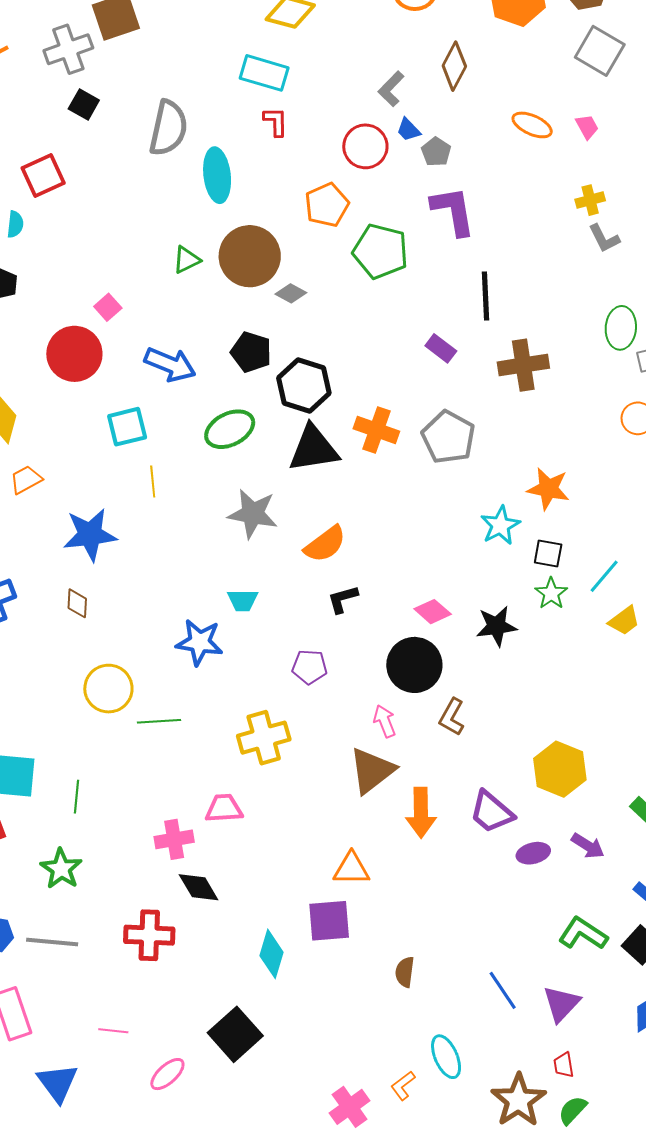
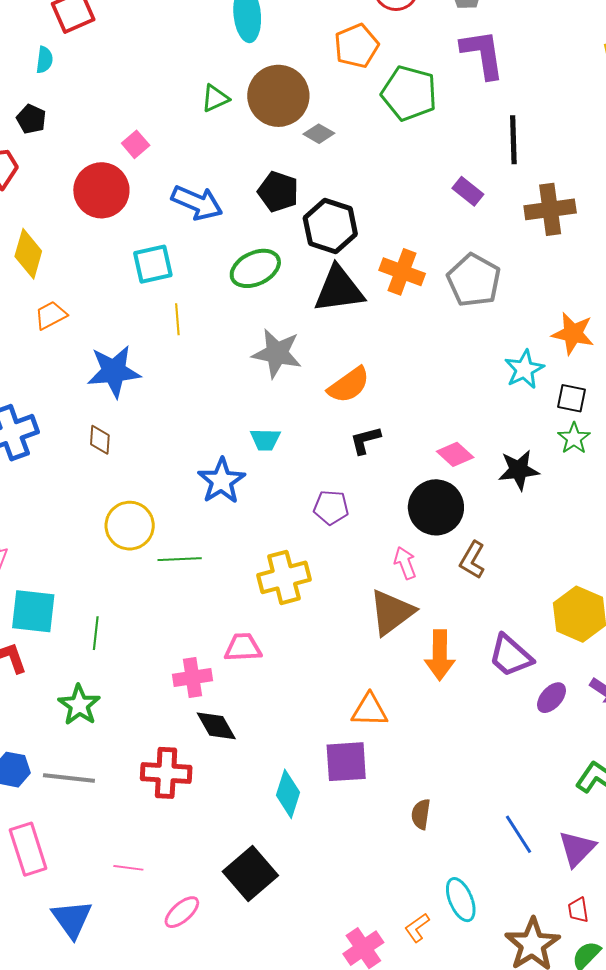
blue star: (200, 642) -> (221, 481), turned 30
purple ellipse: (533, 853) -> (551, 698), turned -36

